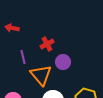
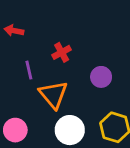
purple circle: (63, 62) -> (101, 77), moved

